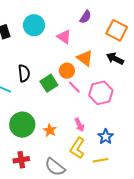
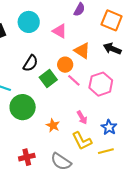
black semicircle: (24, 73) -> (30, 63), moved, turned 42
green circle: (22, 125) -> (23, 107), moved
yellow L-shape: (77, 148) -> (82, 141), turned -55

